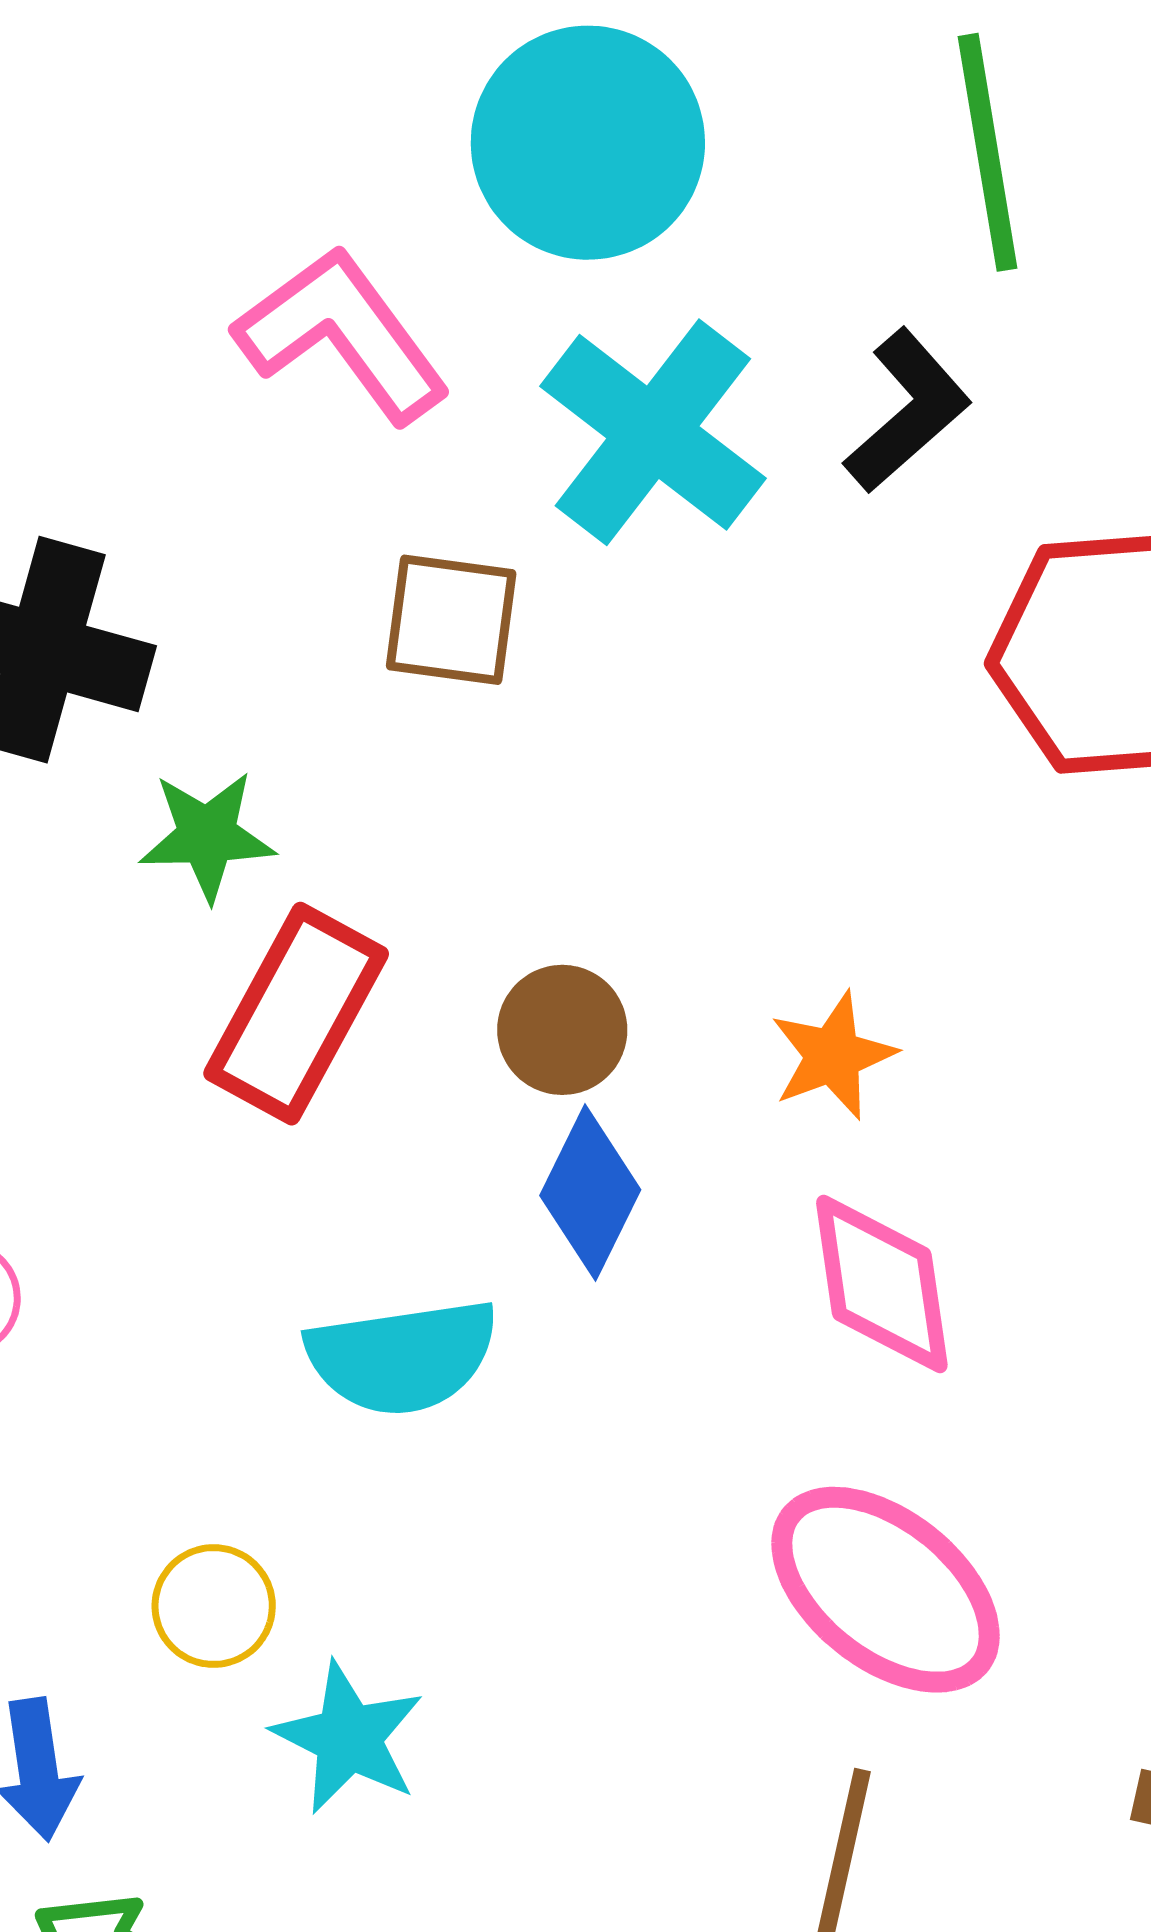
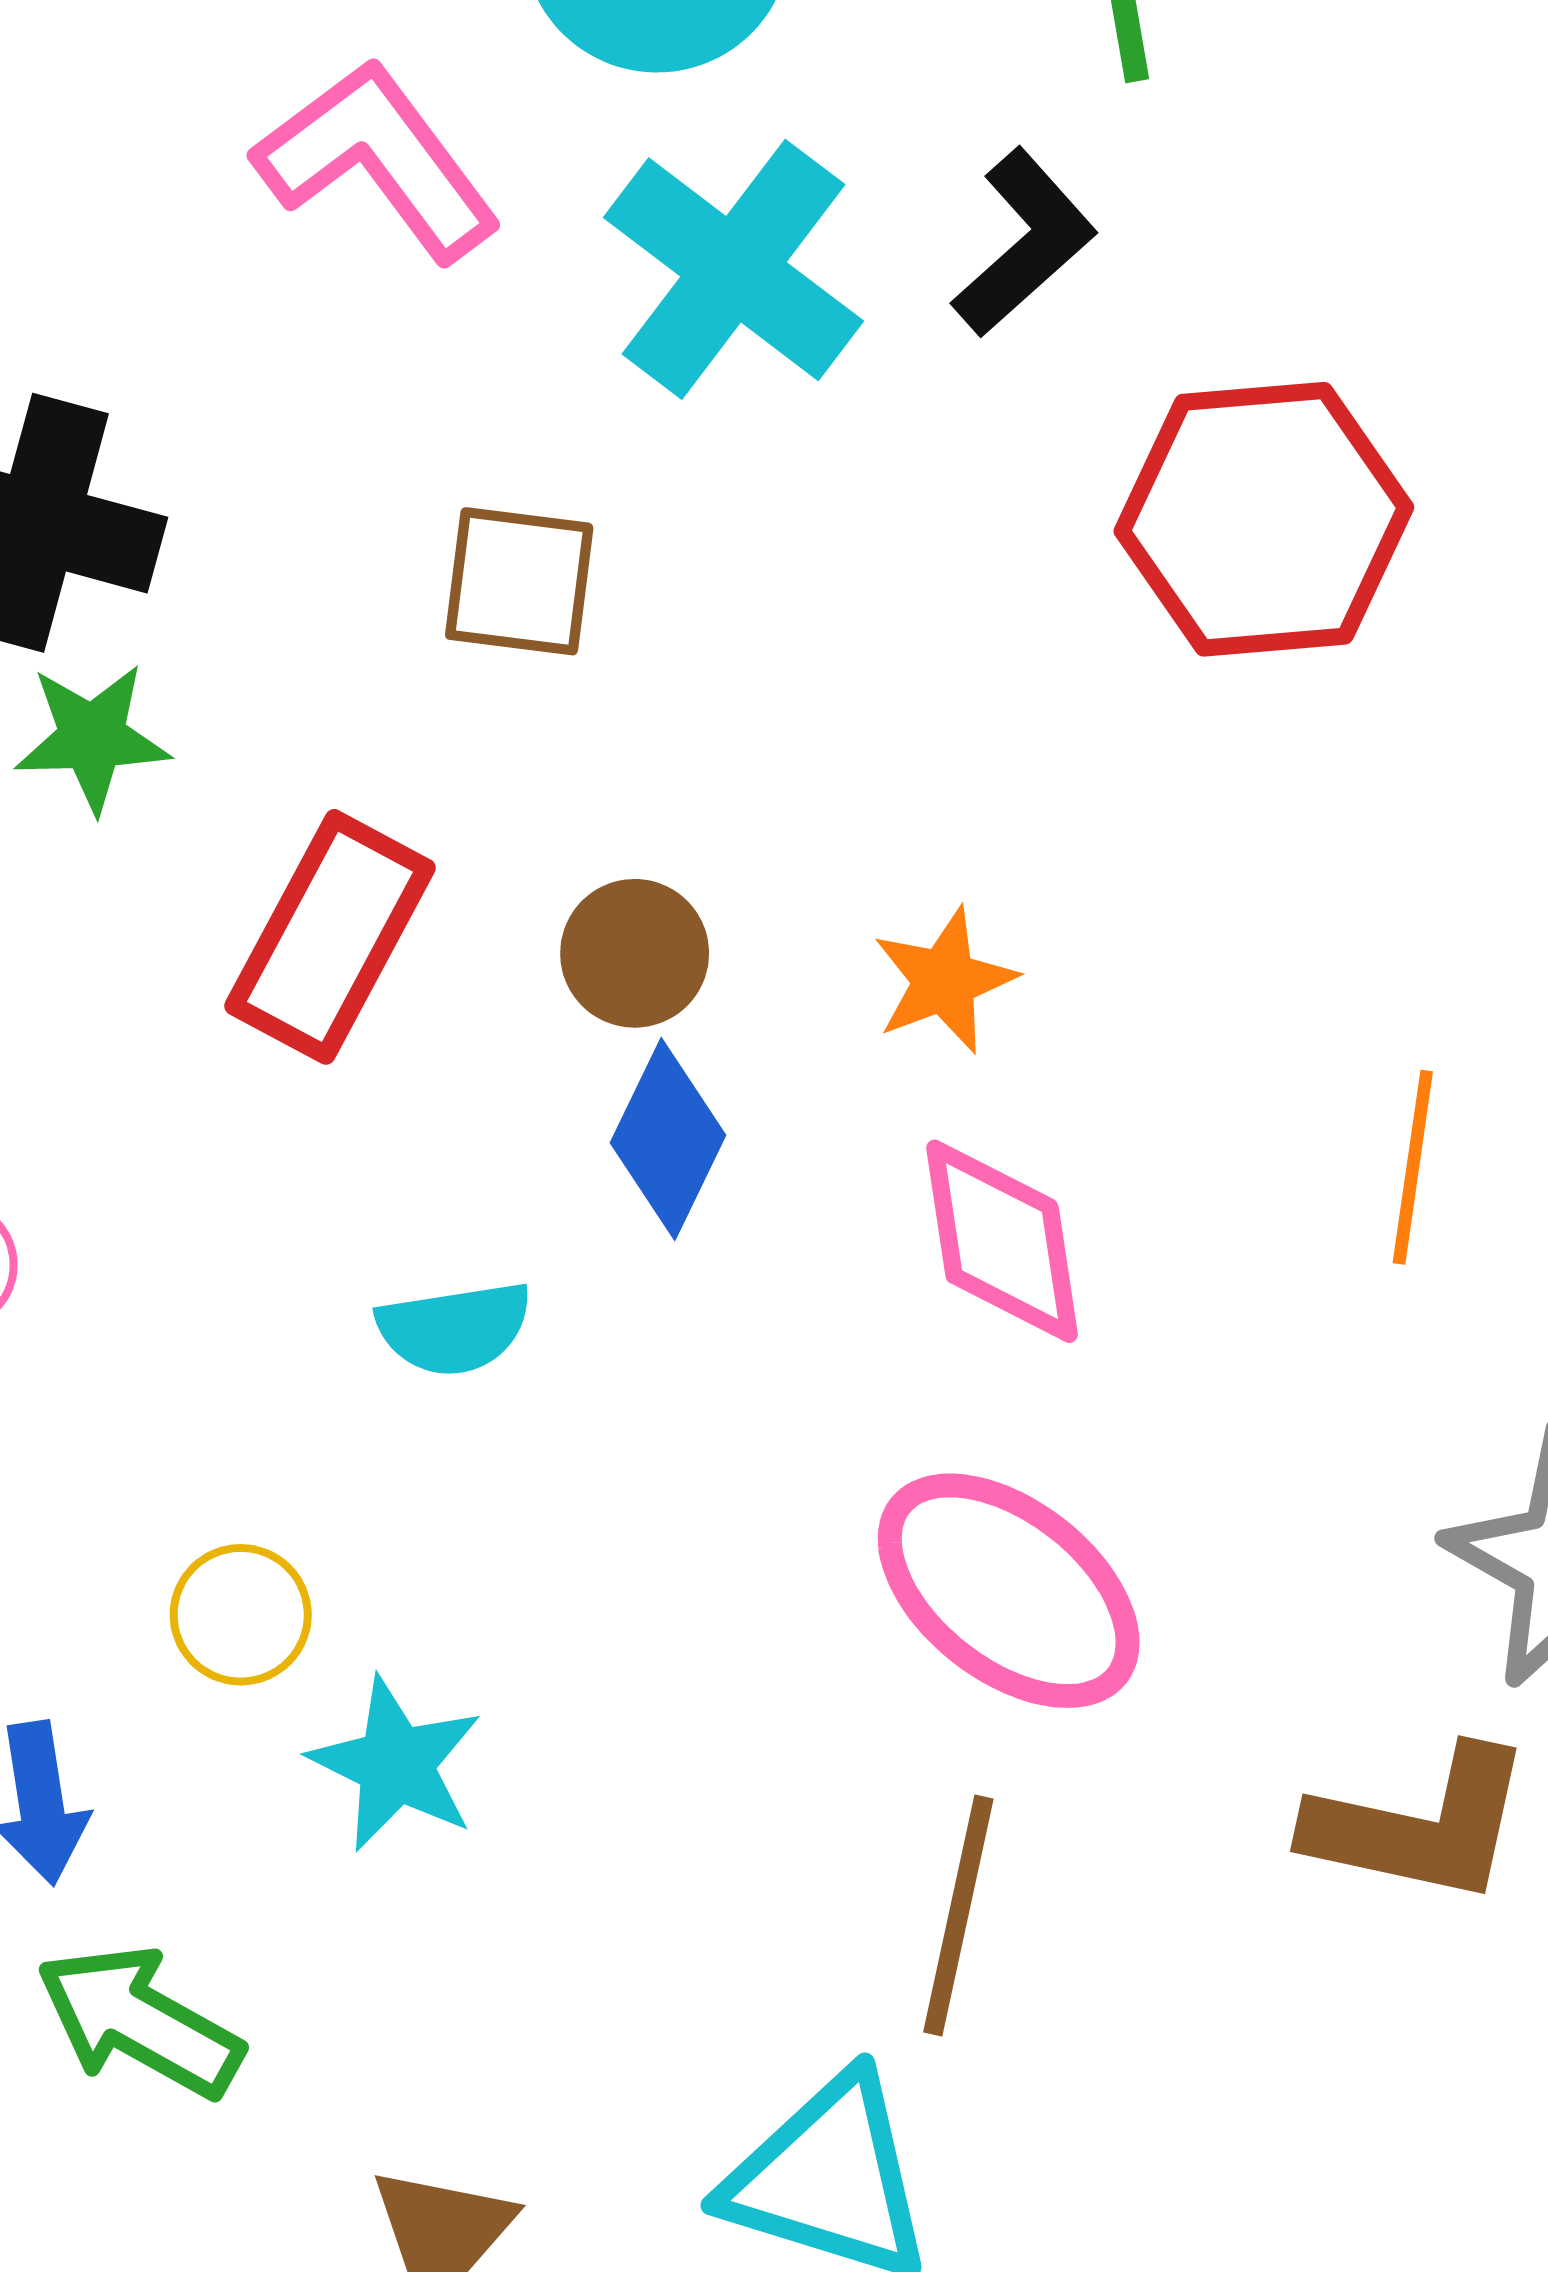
brown square: (451, 620) -> (519, 581), moved
green star: (207, 836) -> (92, 738), moved
cyan semicircle: (402, 1357) -> (454, 1328), size x0.7

